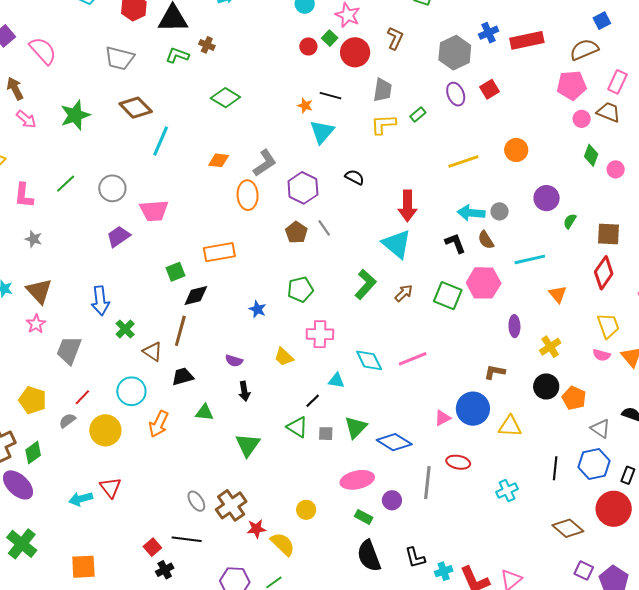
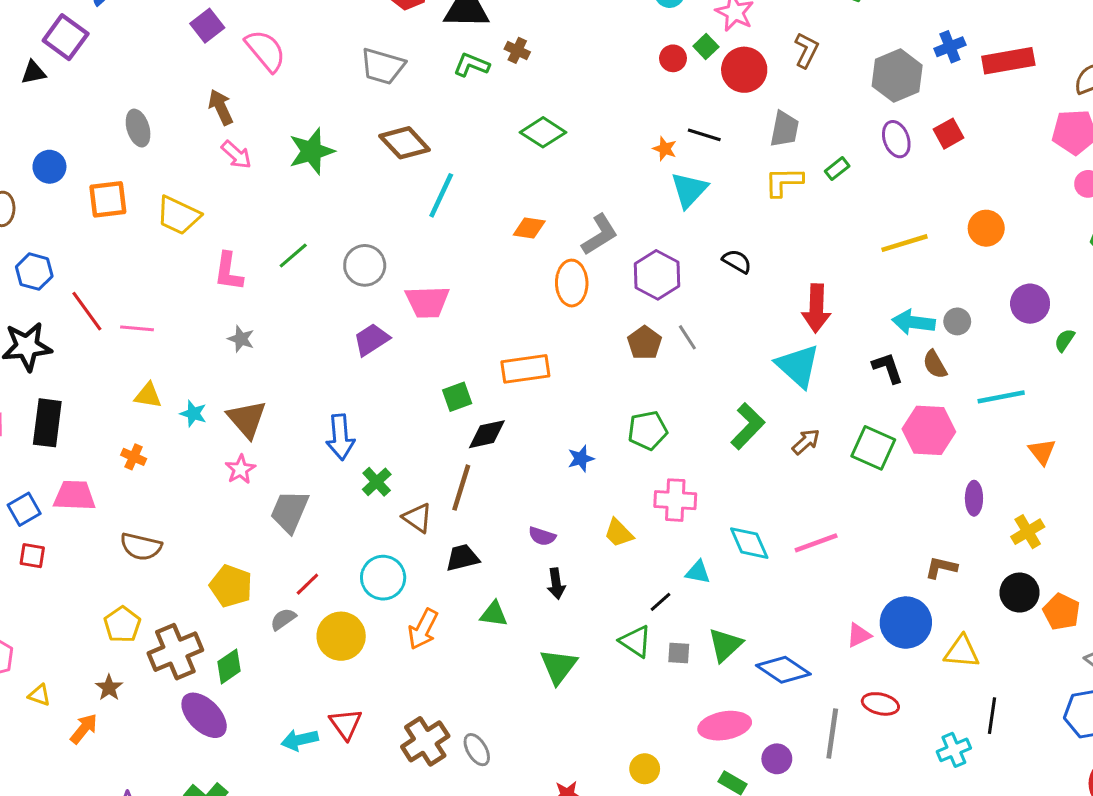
blue star: (258, 309) -> (581, 459), turned 30
black line: (555, 468) -> (992, 716), moved
brown cross: (231, 505) -> (425, 741), moved

